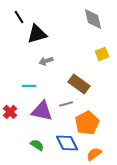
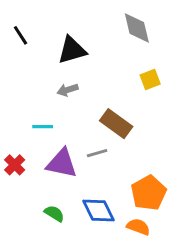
black line: (19, 17) -> (20, 35), moved
black triangle: (37, 34) -> (72, 50), moved
orange pentagon: (87, 123) -> (149, 193), moved
orange semicircle: (94, 154) -> (138, 227), turned 56

